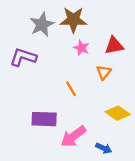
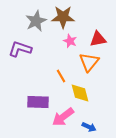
orange triangle: (104, 72) -> (89, 62), size x1.5
yellow diamond: (118, 113) -> (80, 93), moved, turned 40

